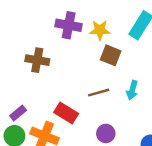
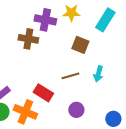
yellow star: (100, 30) -> (71, 13), moved
brown cross: (37, 60) -> (28, 39), moved

